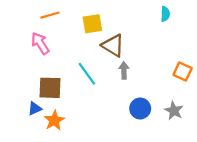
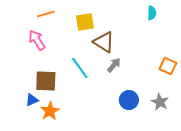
gray arrow: (124, 70) -> (114, 65), turned 42

